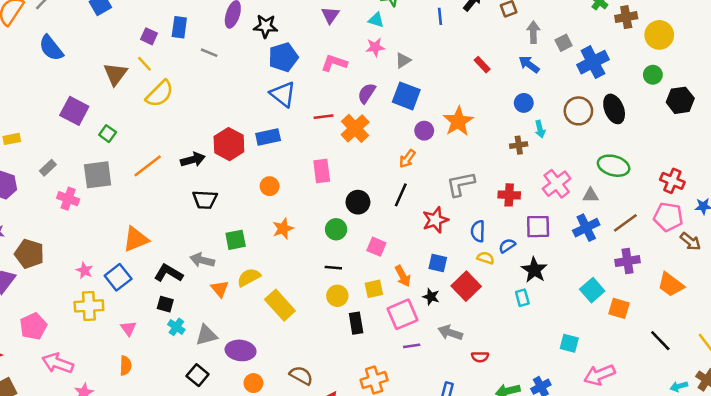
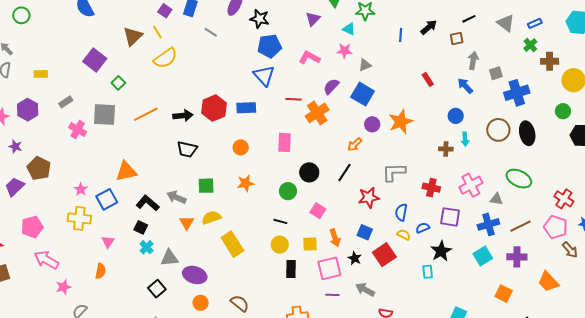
cyan square: (592, 290) -> (483, 256), moved

